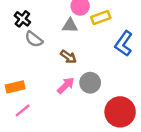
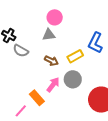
yellow rectangle: (101, 17) -> (75, 56), moved
orange rectangle: (15, 87) -> (37, 98), moved, turned 70

